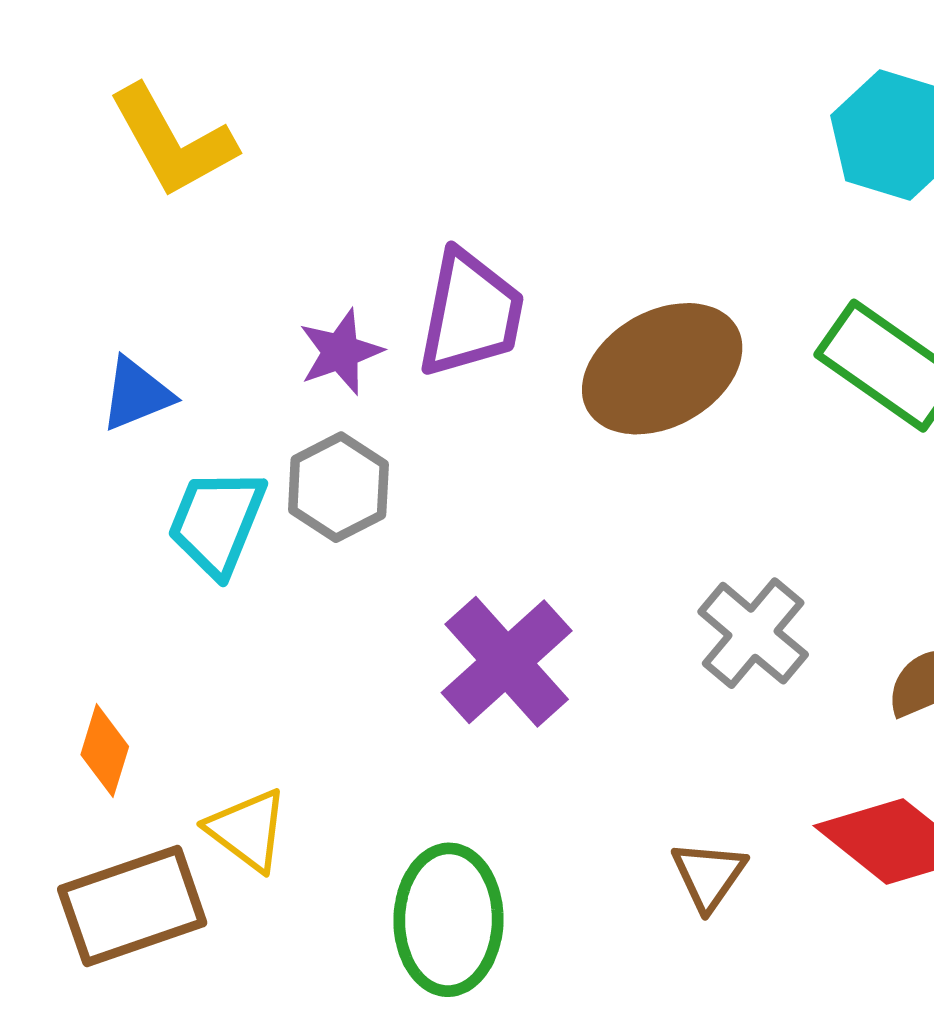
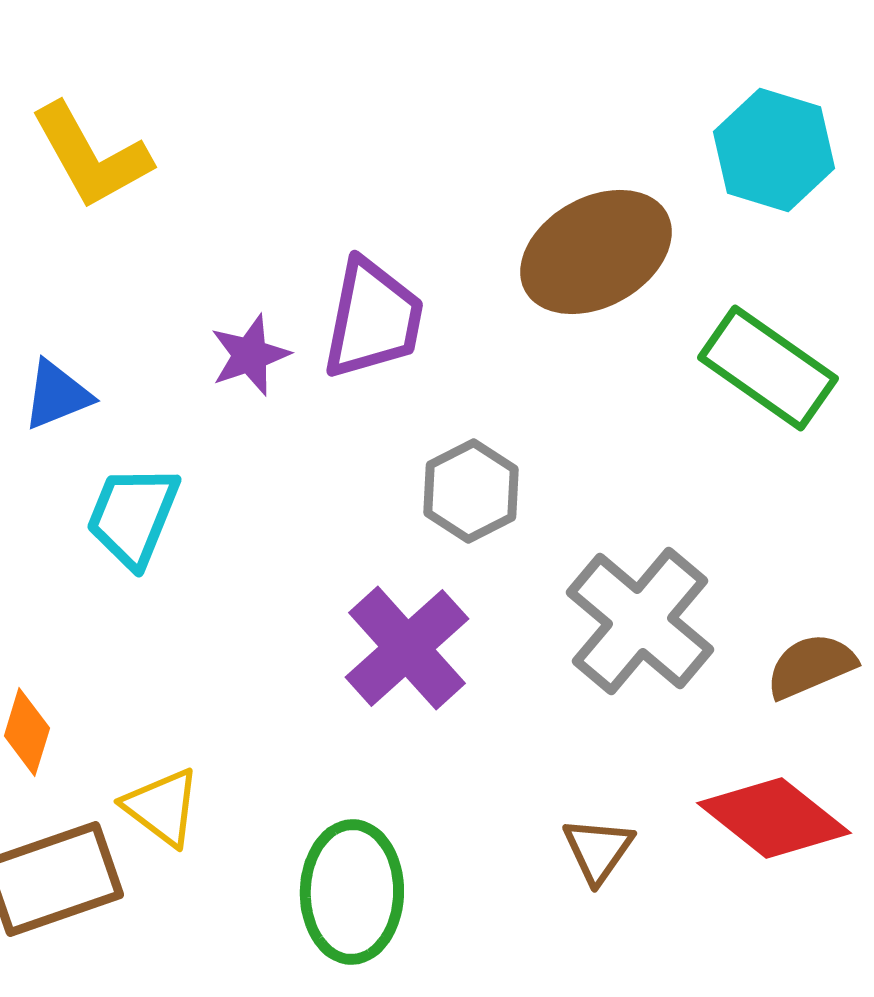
brown ellipse: (662, 369) -> (596, 252), moved
gray hexagon: (338, 487) -> (471, 491), moved
gray cross: (753, 633) -> (640, 621), size x1.4

